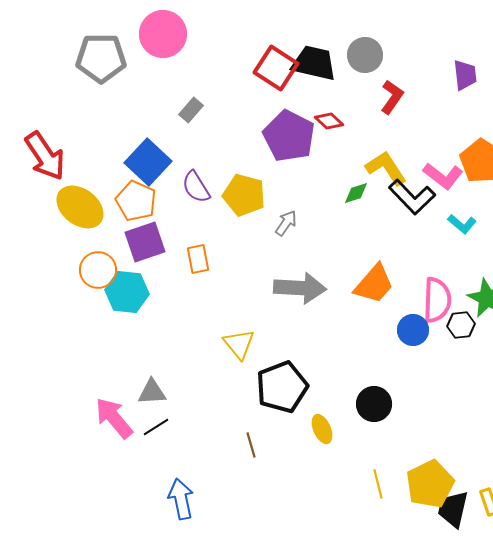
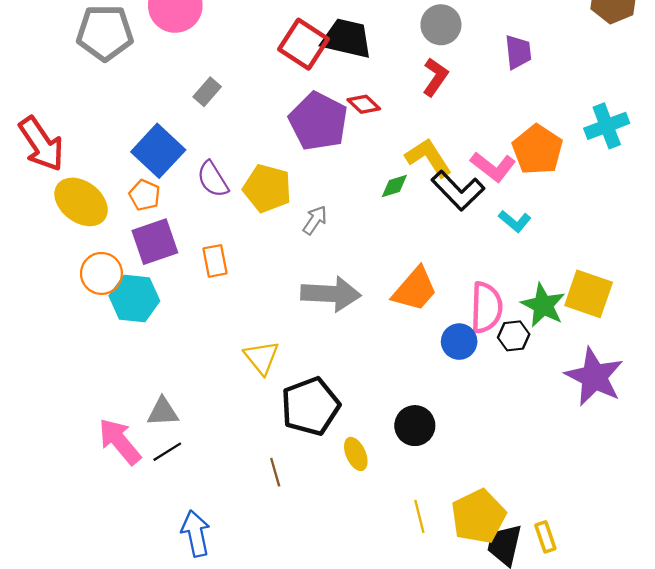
gray circle: (365, 55) -> (441, 25), moved
orange pentagon: (136, 201) -> (145, 195), size x0.7

